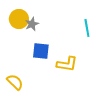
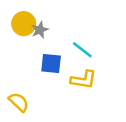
cyan line: (87, 28) -> (82, 50), moved, turned -42

